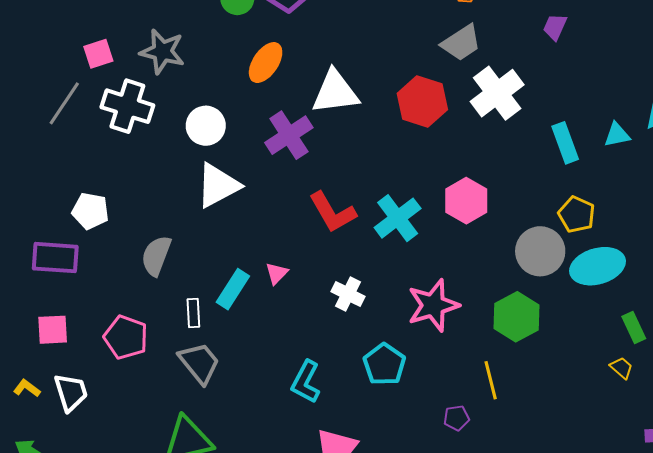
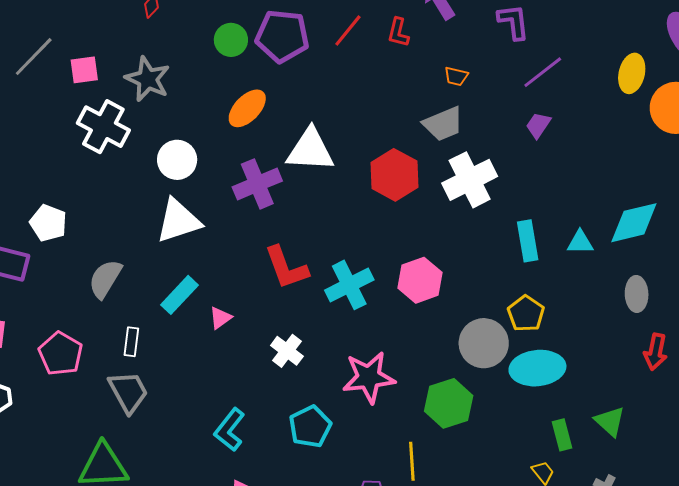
gray line: (64, 103) -> (34, 57), moved
cyan rectangle: (233, 289) -> (180, 295), moved

